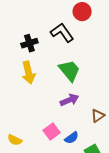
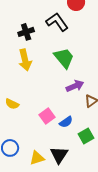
purple arrow: (69, 100) -> (75, 86), moved
yellow semicircle: (15, 140) -> (12, 104), moved

